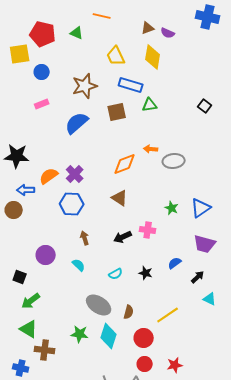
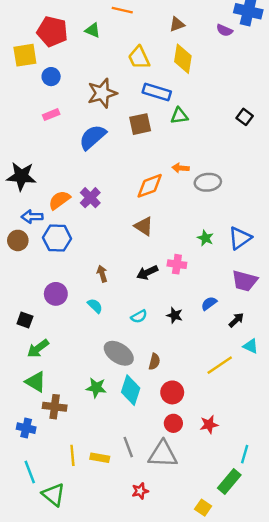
purple semicircle: (168, 33) -> (224, 30), moved
blue hexagon: (72, 204) -> (57, 238), moved
yellow line: (168, 315) -> (220, 365), moved

